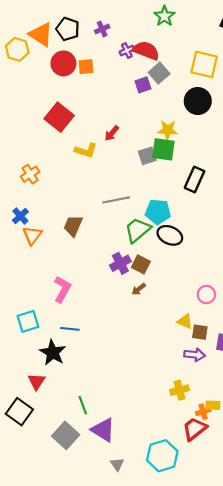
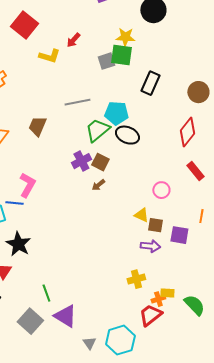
blue line: (70, 329) -> (14, 203), moved
gray triangle: (117, 464) -> (89, 343), moved

